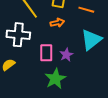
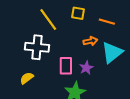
orange arrow: (57, 23) -> (90, 41), moved

